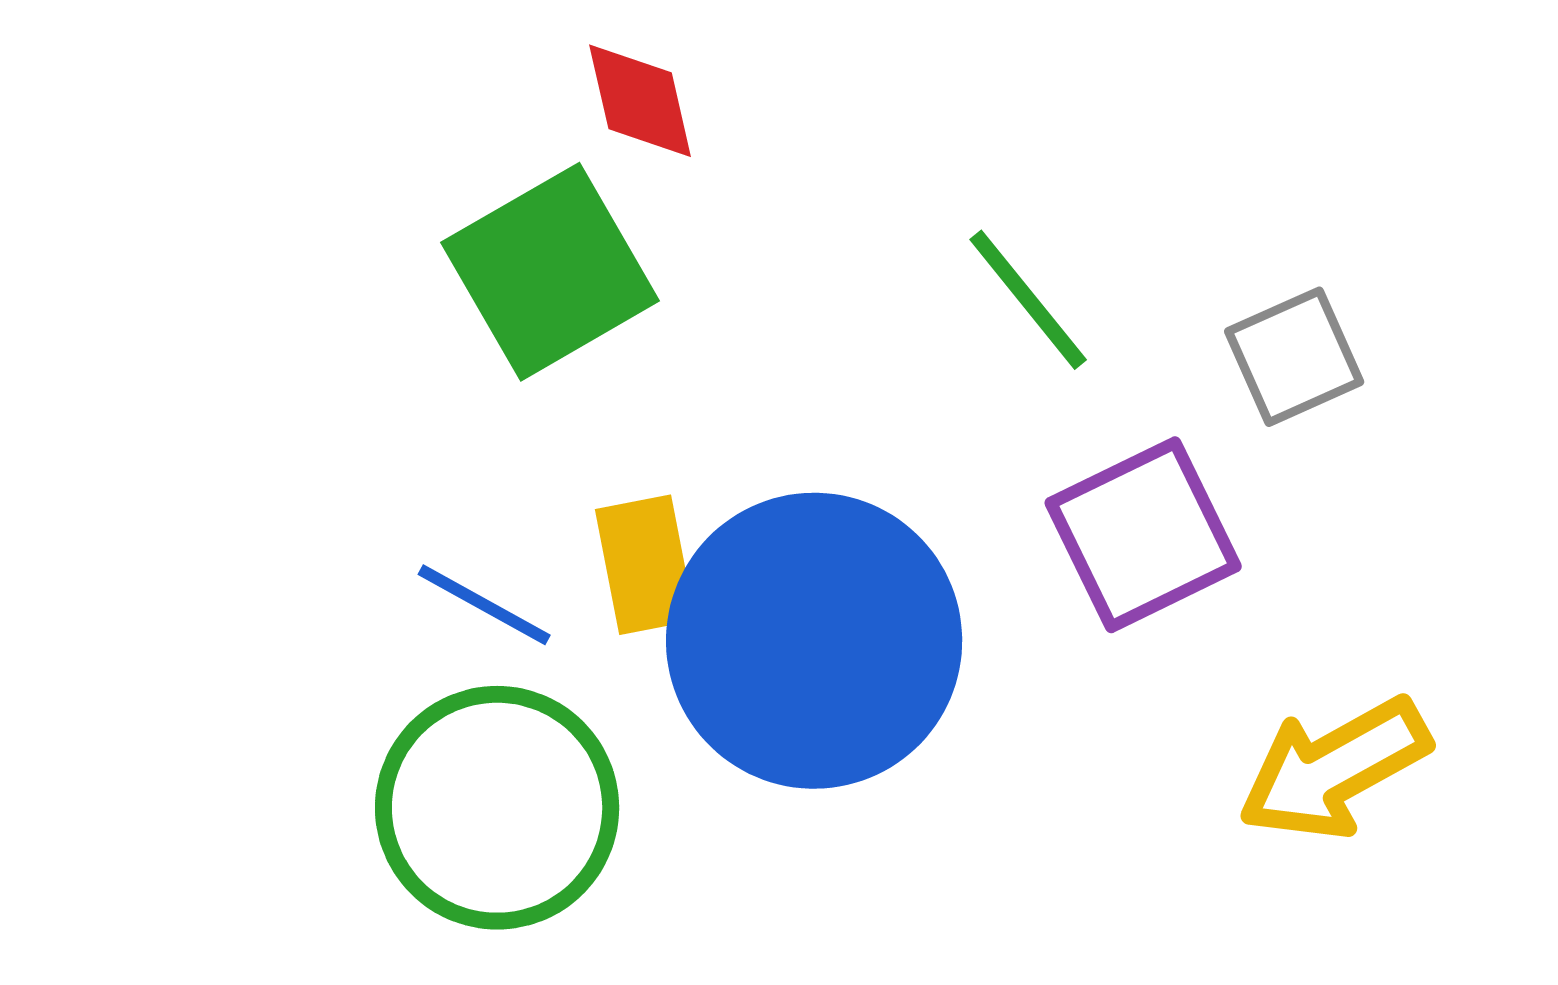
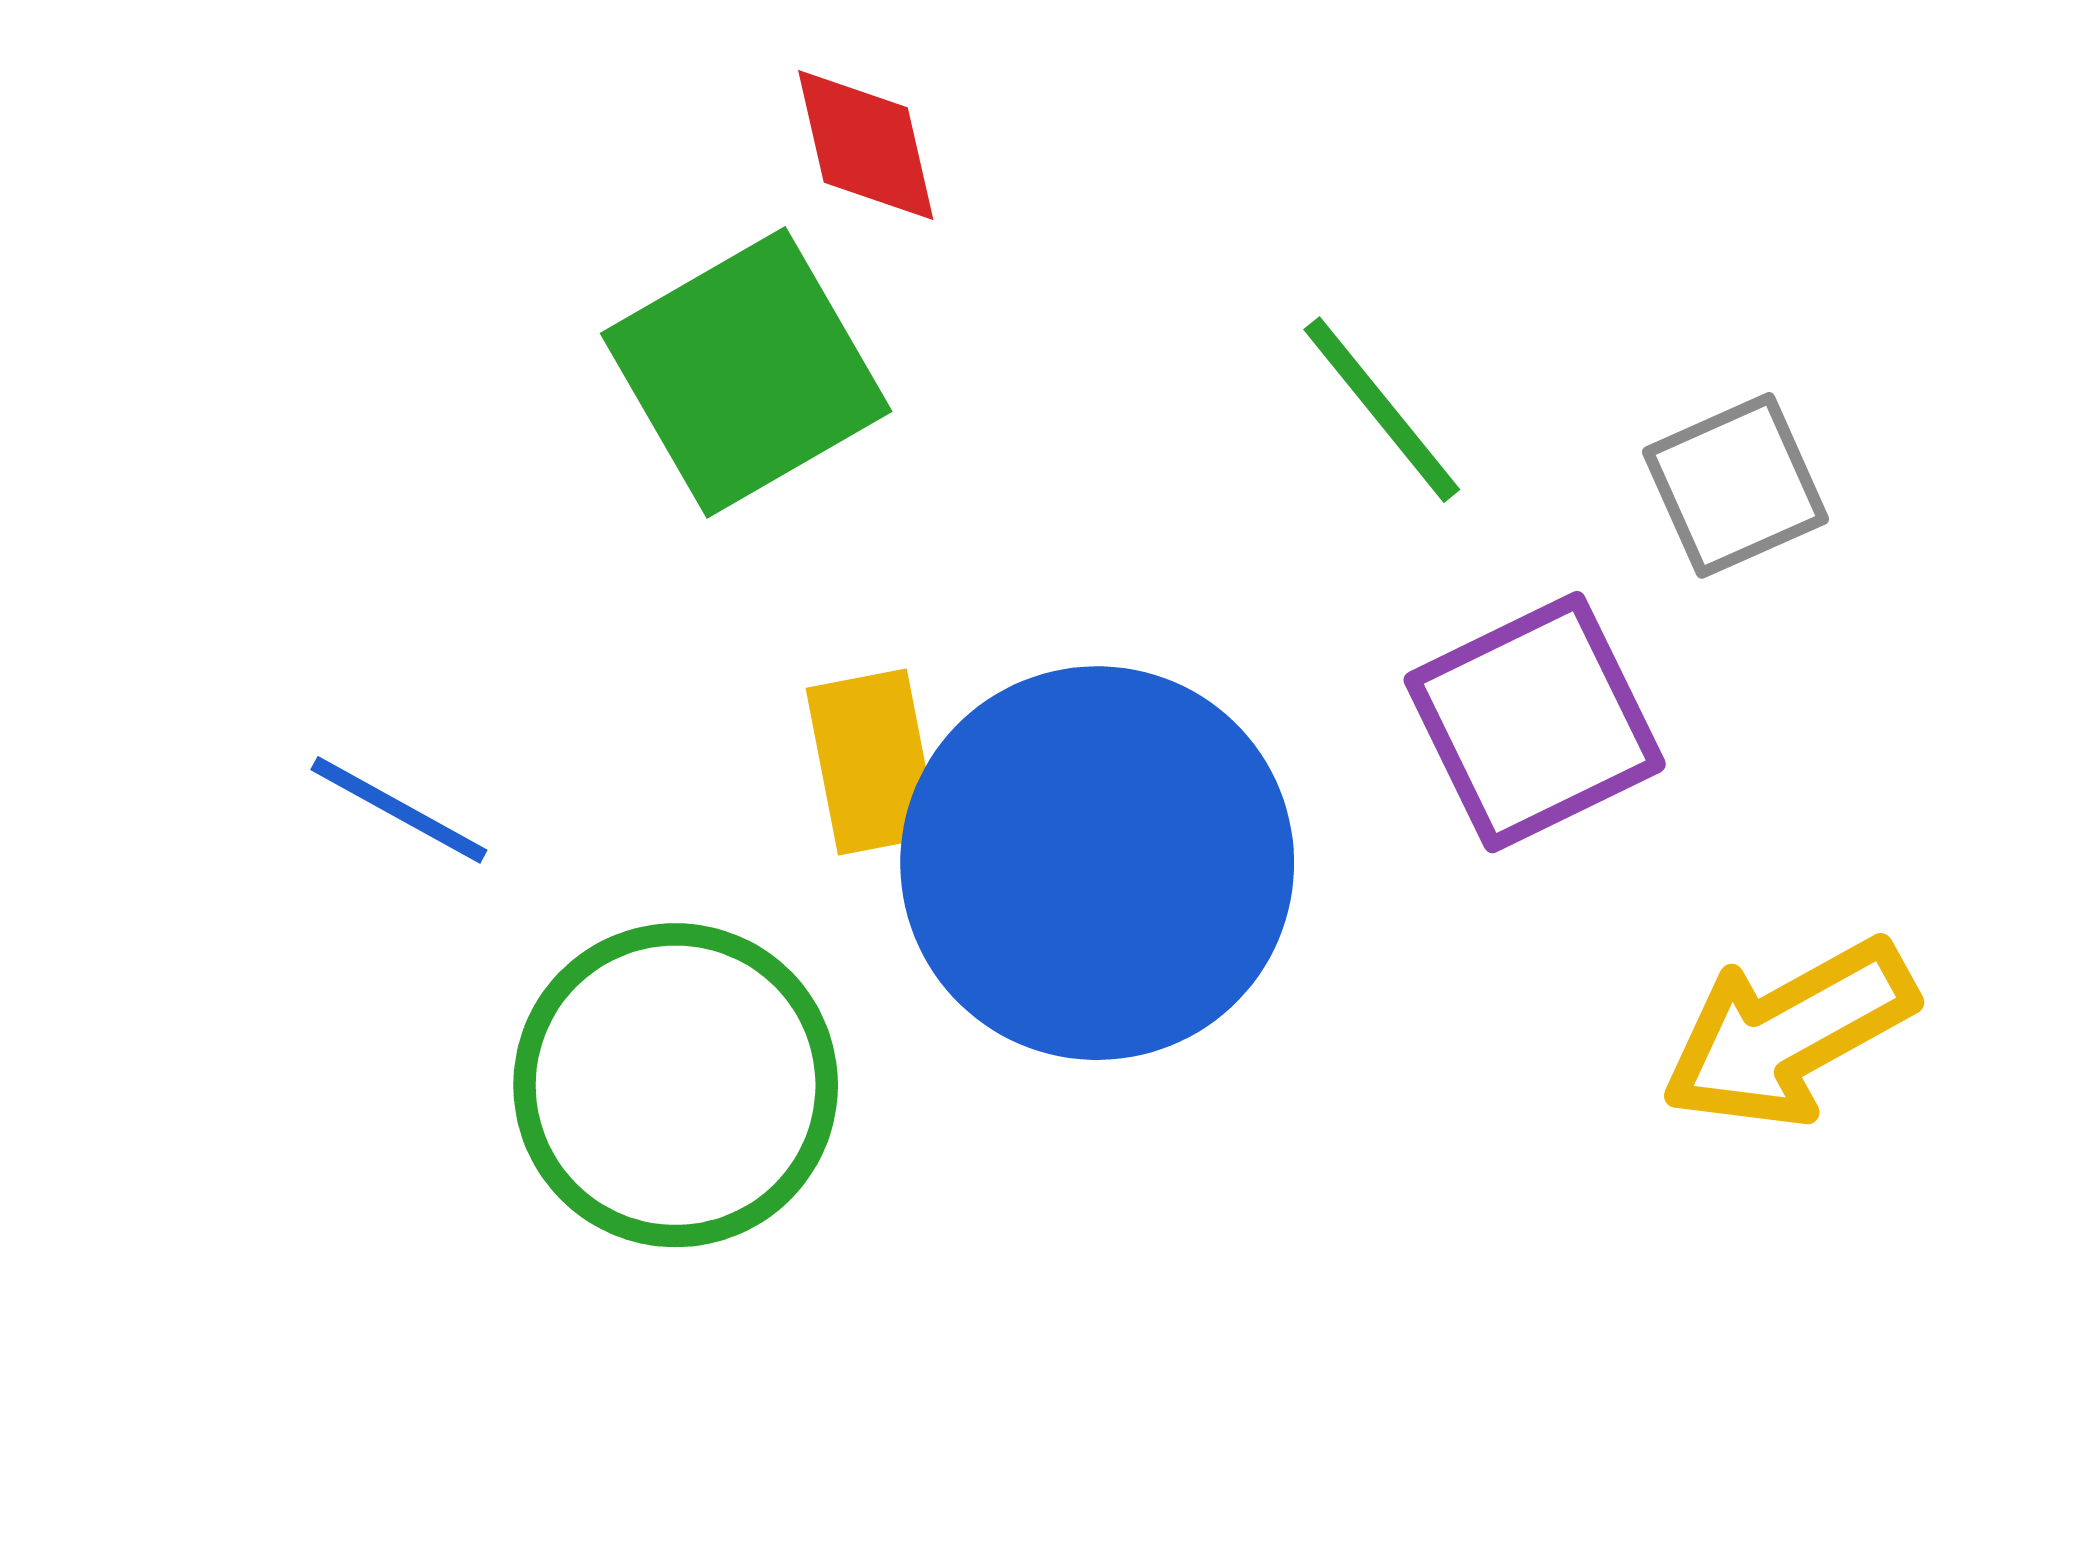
blue line: (484, 605) -> (399, 810), moved

